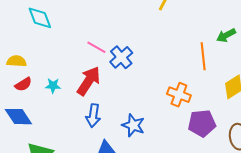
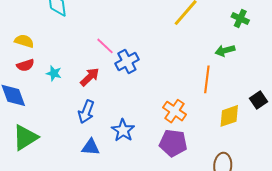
green arrow: (226, 35) -> (225, 50), moved
red arrow: (89, 81) -> (90, 77), size x0.7
purple pentagon: (202, 123) -> (173, 143), moved

